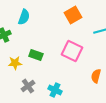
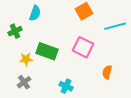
green rectangle: (36, 55) -> (47, 51), size x1.5
gray cross: (28, 86) -> (24, 82), moved

